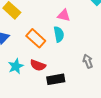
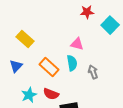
gray arrow: (88, 61) -> (93, 72), moved

